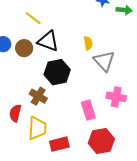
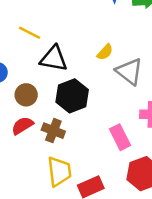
yellow semicircle: (88, 43) -> (105, 52), turned 64
brown circle: (24, 48) -> (26, 95), moved
red semicircle: (15, 113) -> (22, 126), moved, turned 54

